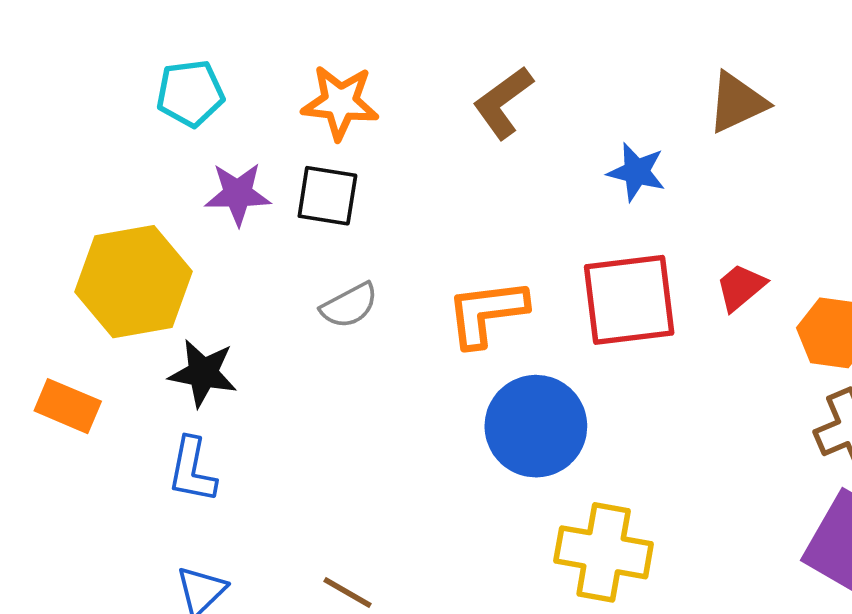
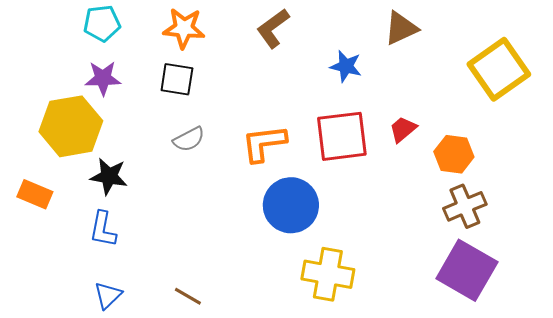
purple star: (238, 194) -> (103, 78), moved

